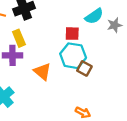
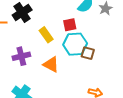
yellow rectangle: (19, 38) -> (46, 35), moved

